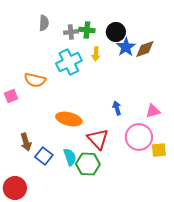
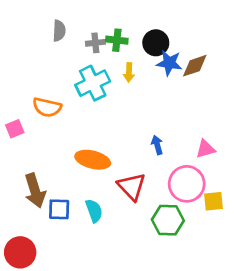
blue star: (126, 47) -> (169, 63), turned -30
brown arrow: (26, 142) -> (35, 191), size x1.4
blue square: (44, 156) -> (59, 209), turned -36
green hexagon: (88, 164) -> (168, 220), moved

